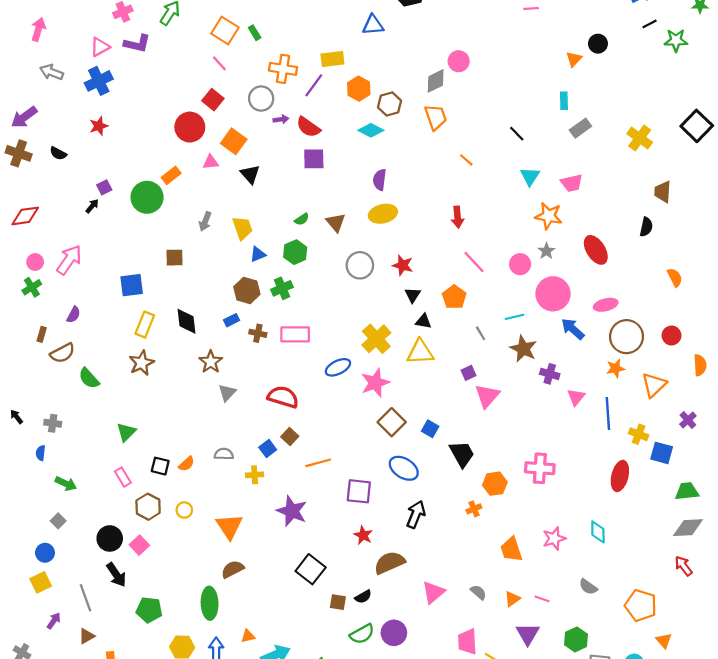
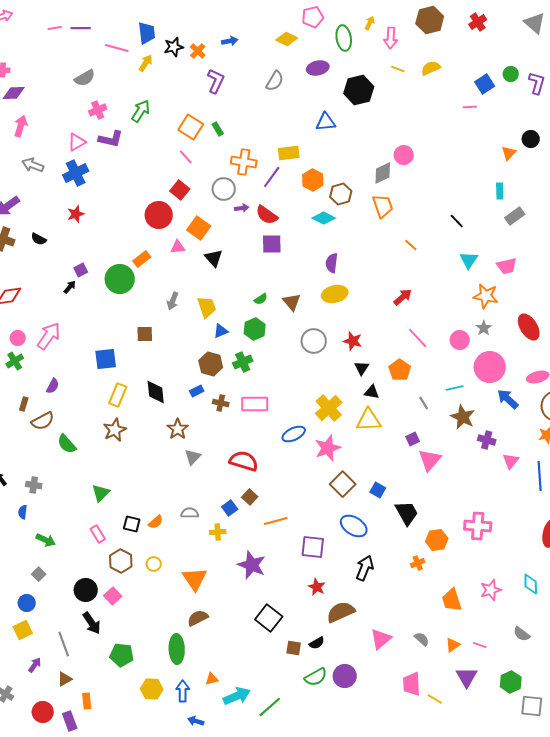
red arrow: (458, 217) -> (403, 297), turned -126

